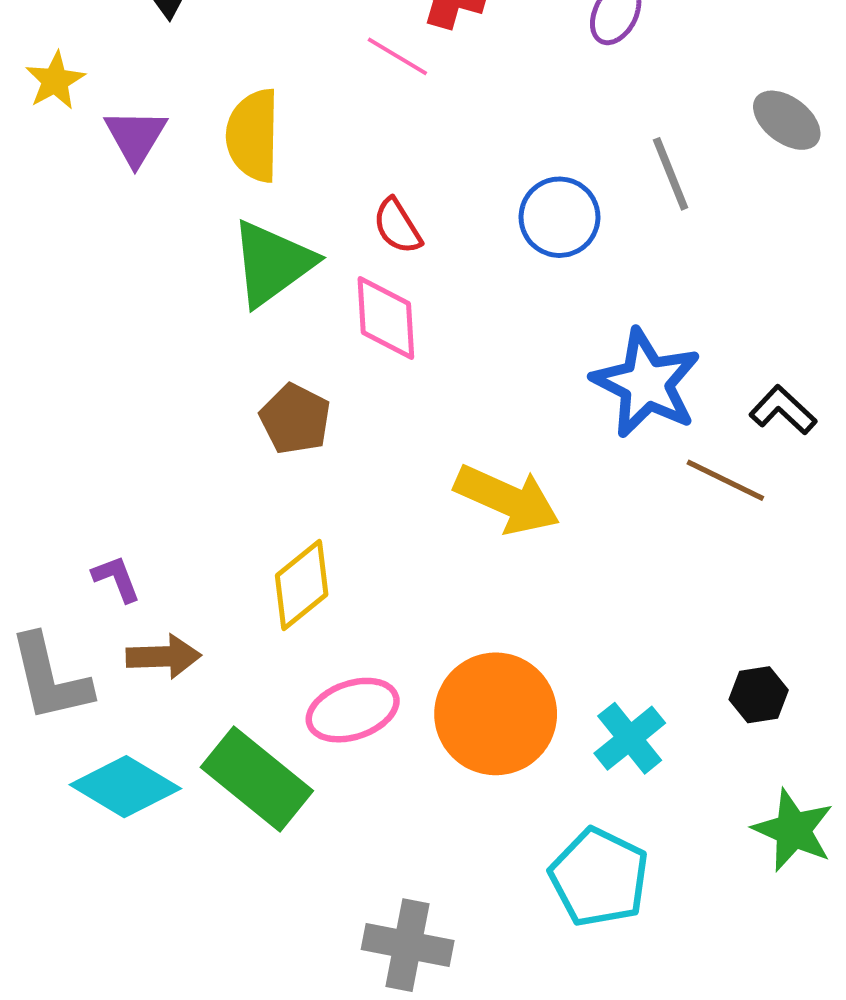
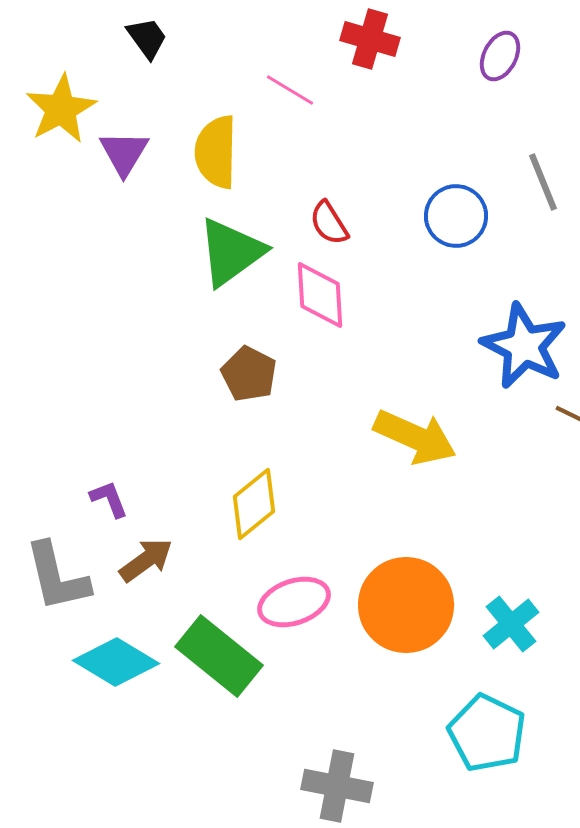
pink line: (397, 56) -> (290, 90), moved
yellow star: (55, 81) -> (61, 109), size x1.5
brown arrow: (164, 656) -> (146, 560), turned -34

